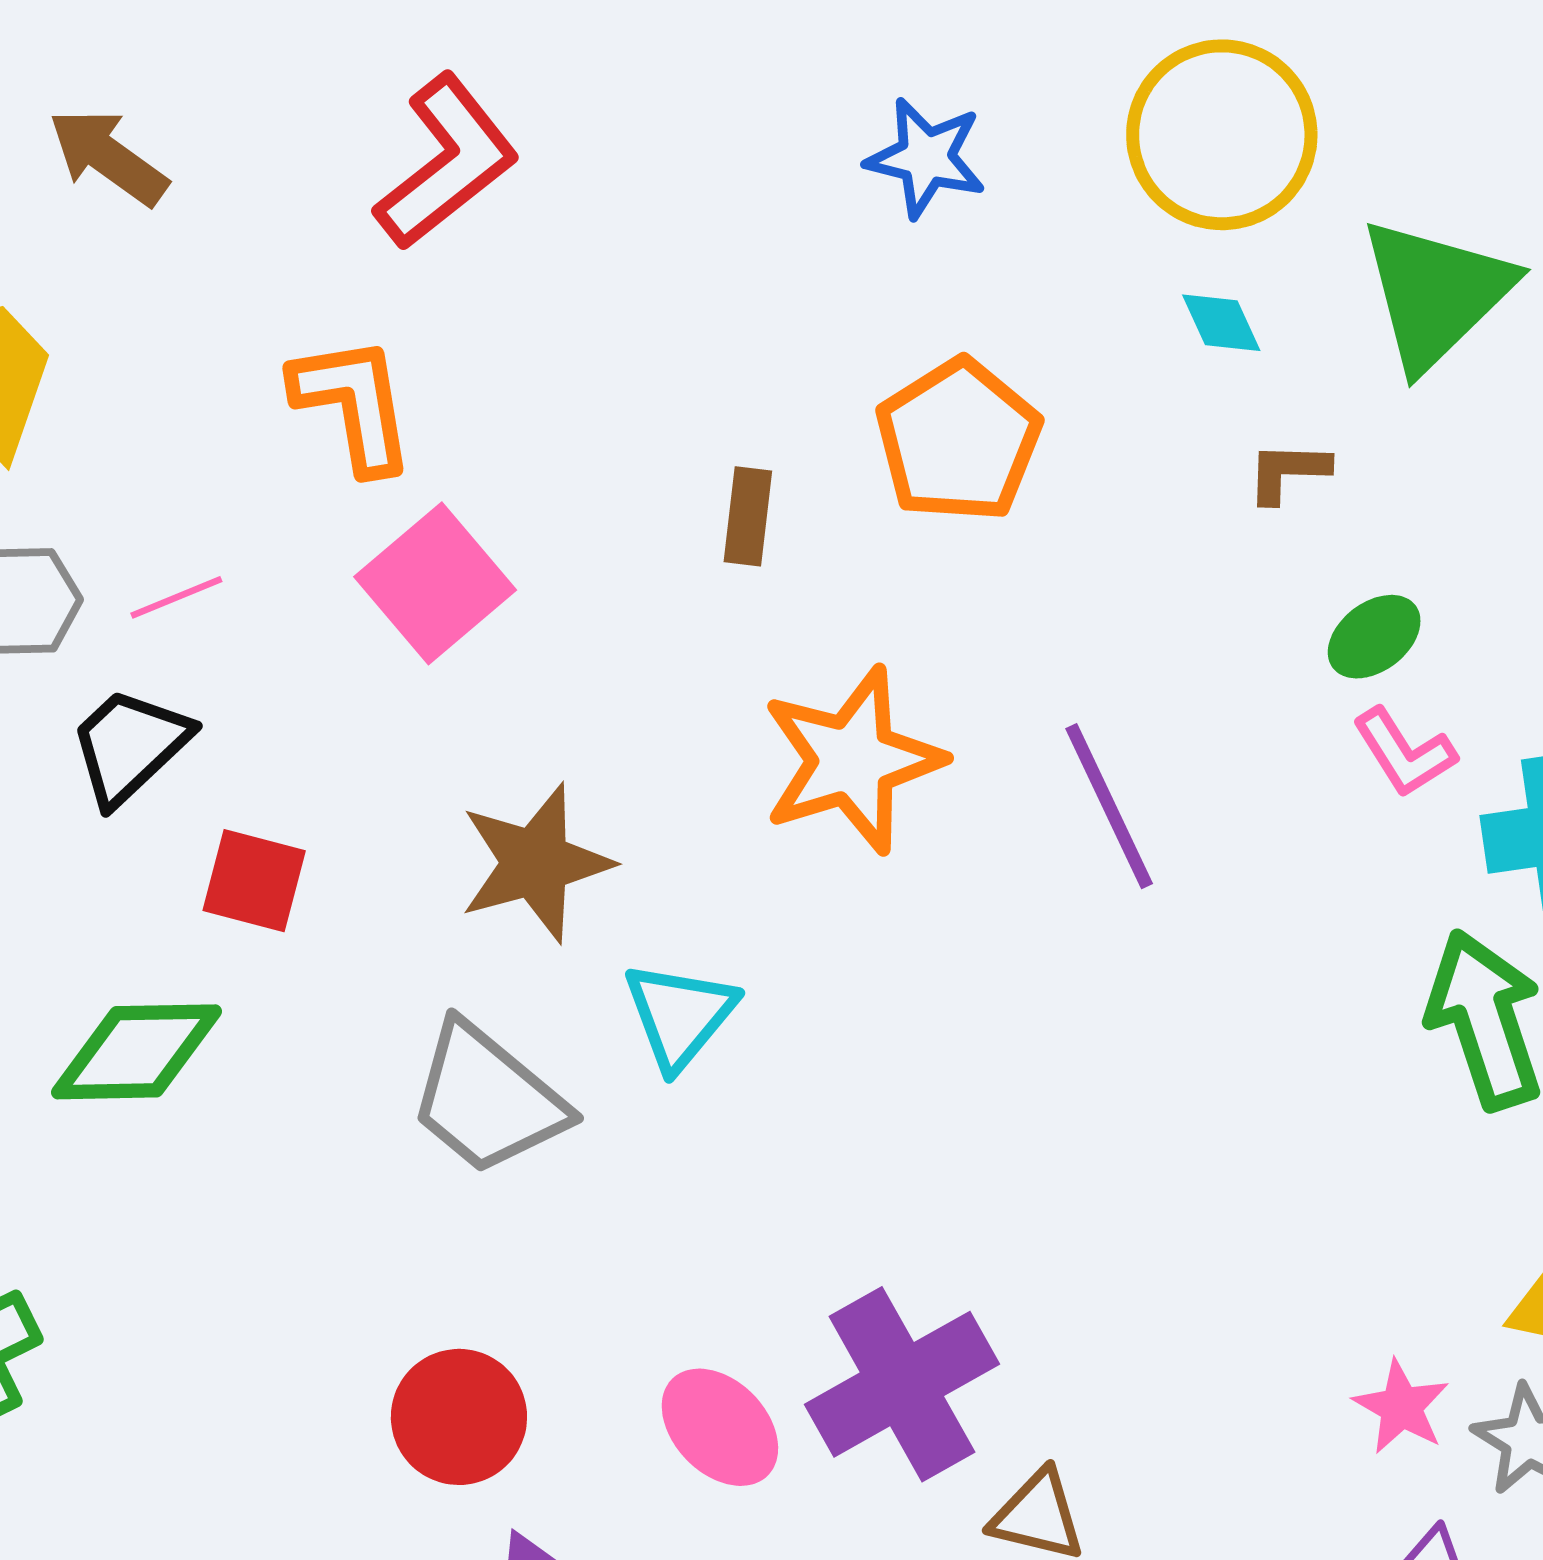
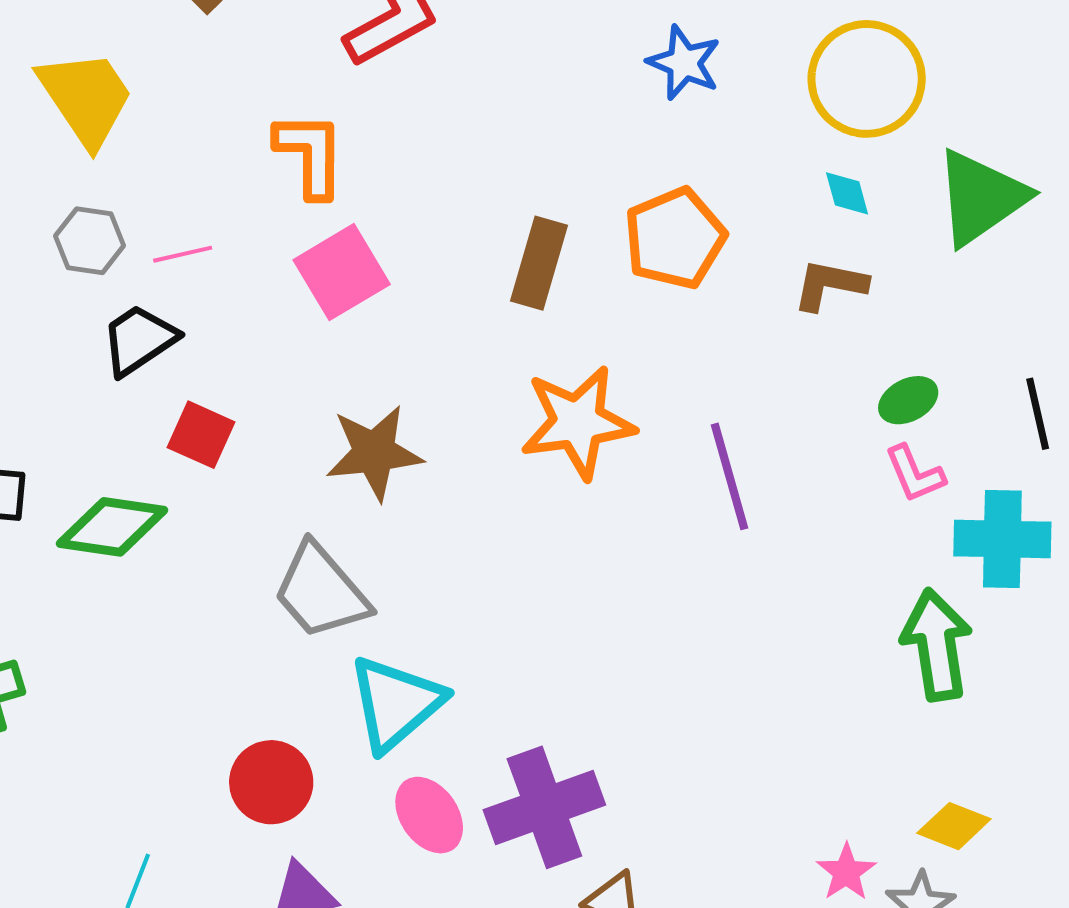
brown L-shape: (1288, 472) -> (830, 285), moved, size x1.4
brown rectangle: (748, 516) -> (539, 263), size x1.5
cyan triangle: (680, 1015) -> (396, 703), moved, size x1.4

